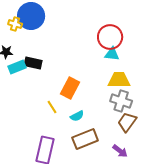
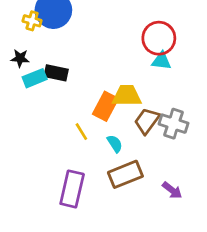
yellow trapezoid: (119, 80) -> (127, 96), moved
cyan semicircle: (77, 116) -> (115, 144), turned -96
brown trapezoid: (127, 122) -> (147, 121), moved

